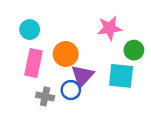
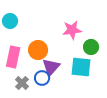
cyan circle: (30, 30) -> (10, 21), moved
gray cross: (45, 96) -> (22, 83), turned 32

